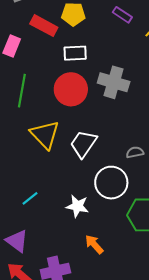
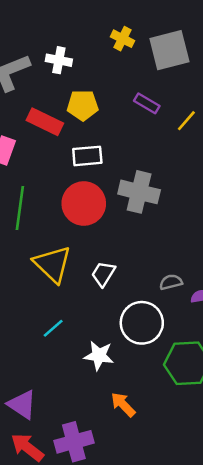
white trapezoid: (83, 144) -> (103, 274), size x0.7
cyan line: (30, 198) -> (53, 328), moved

